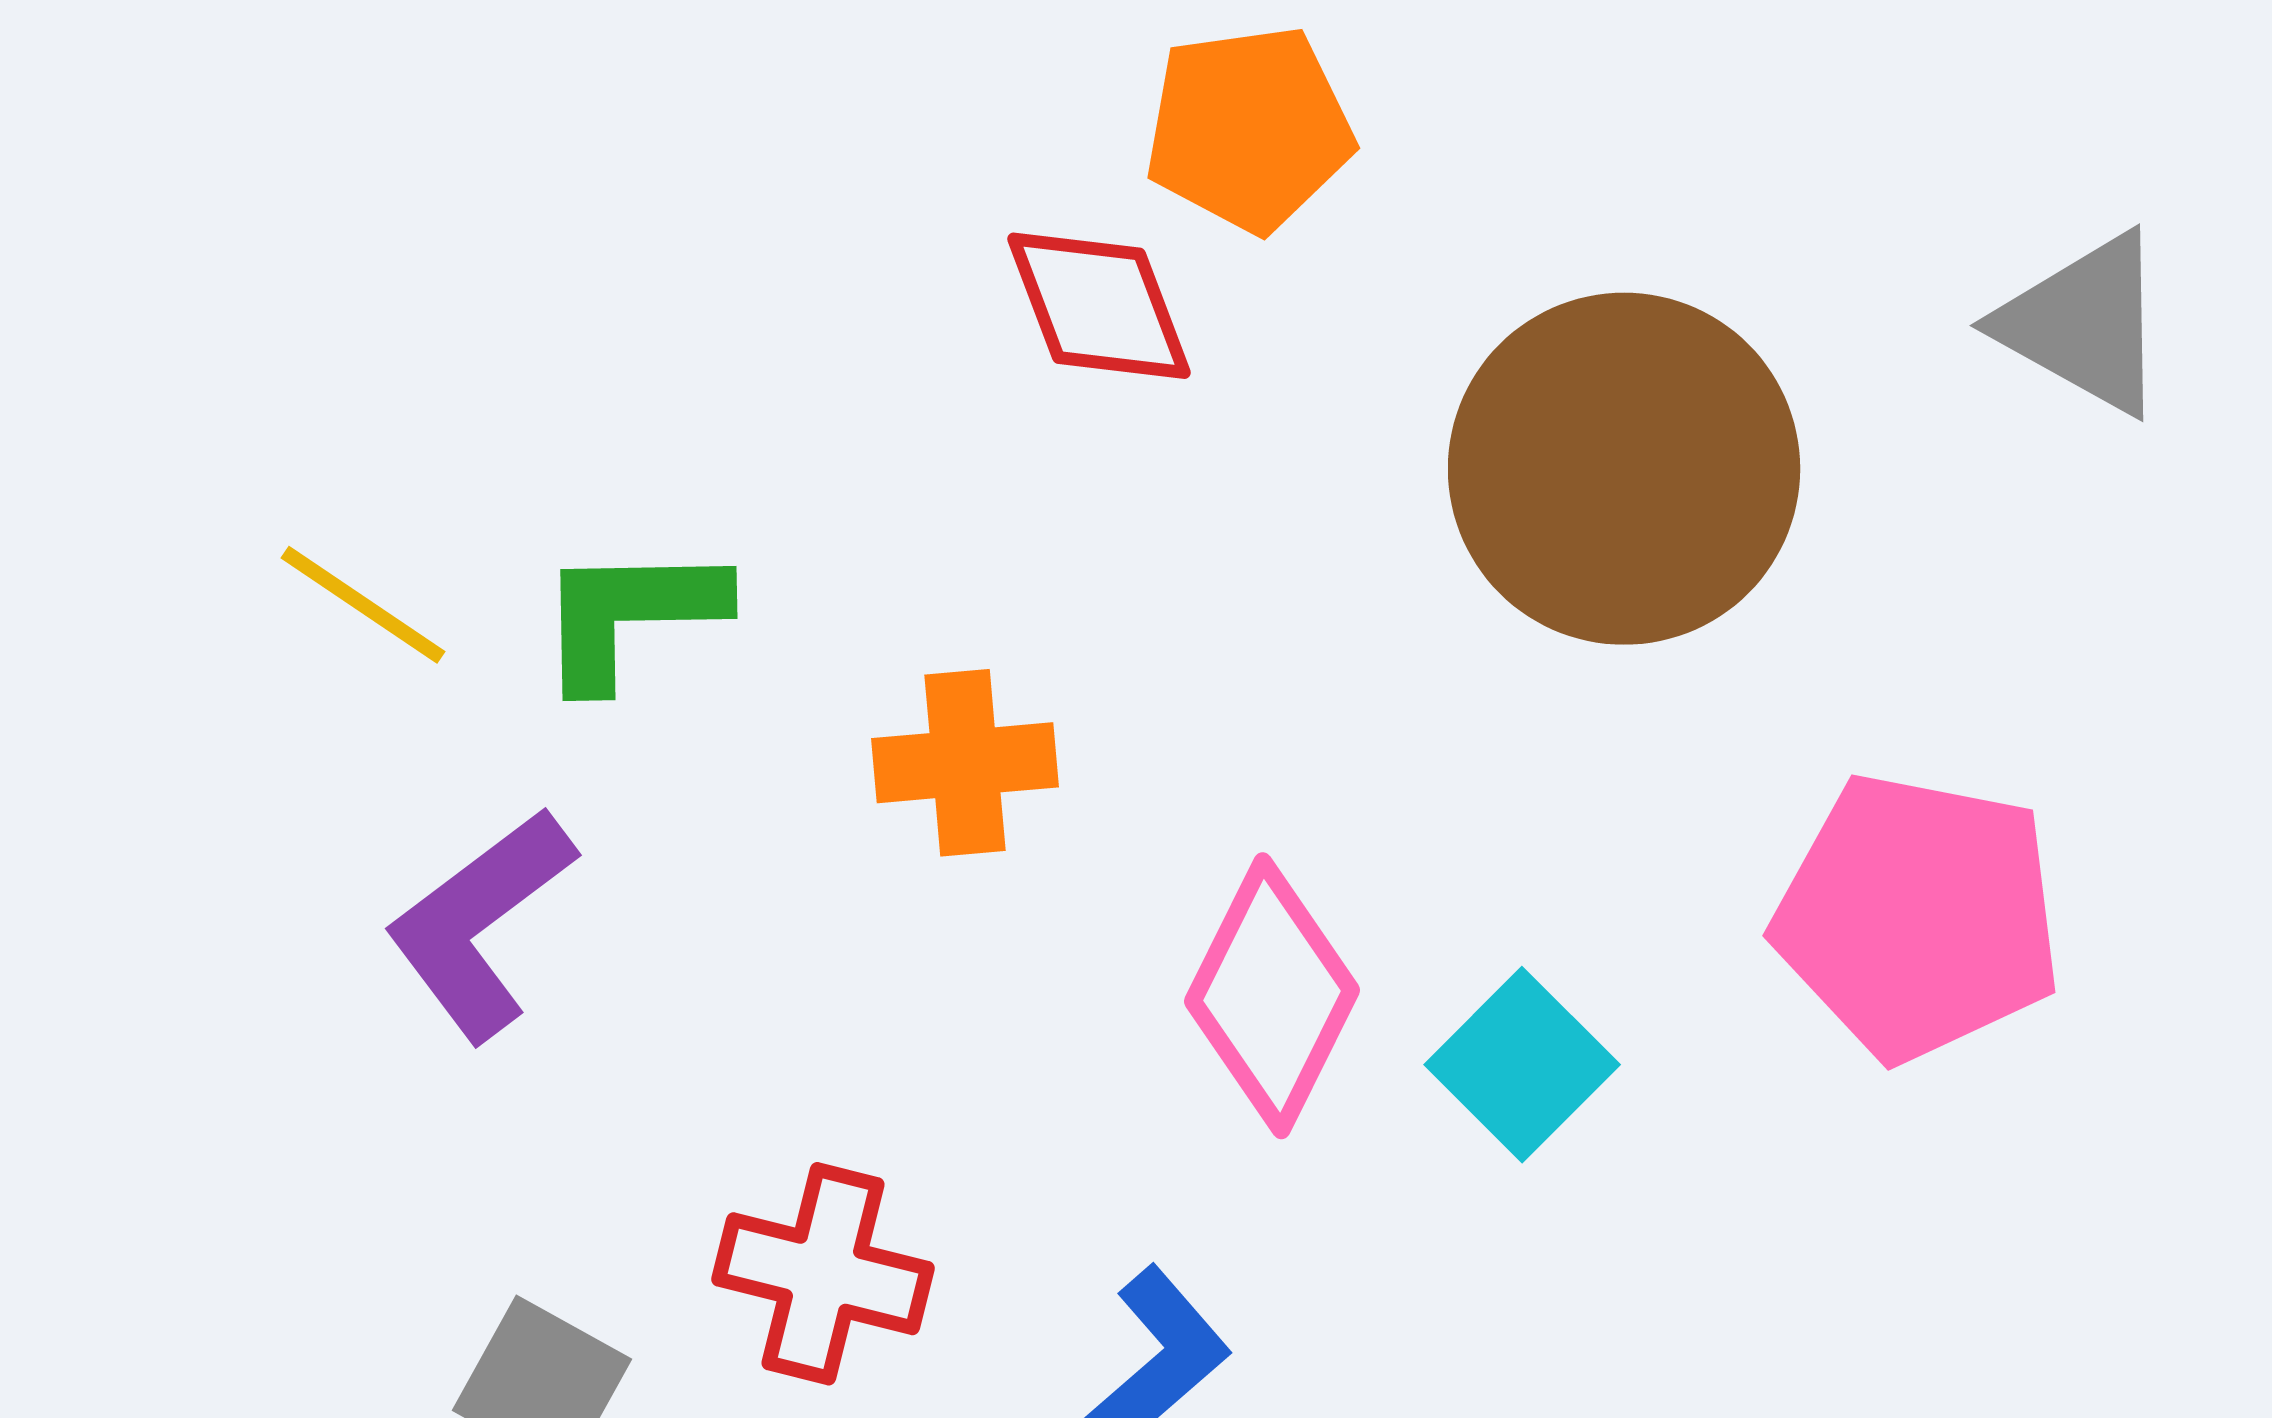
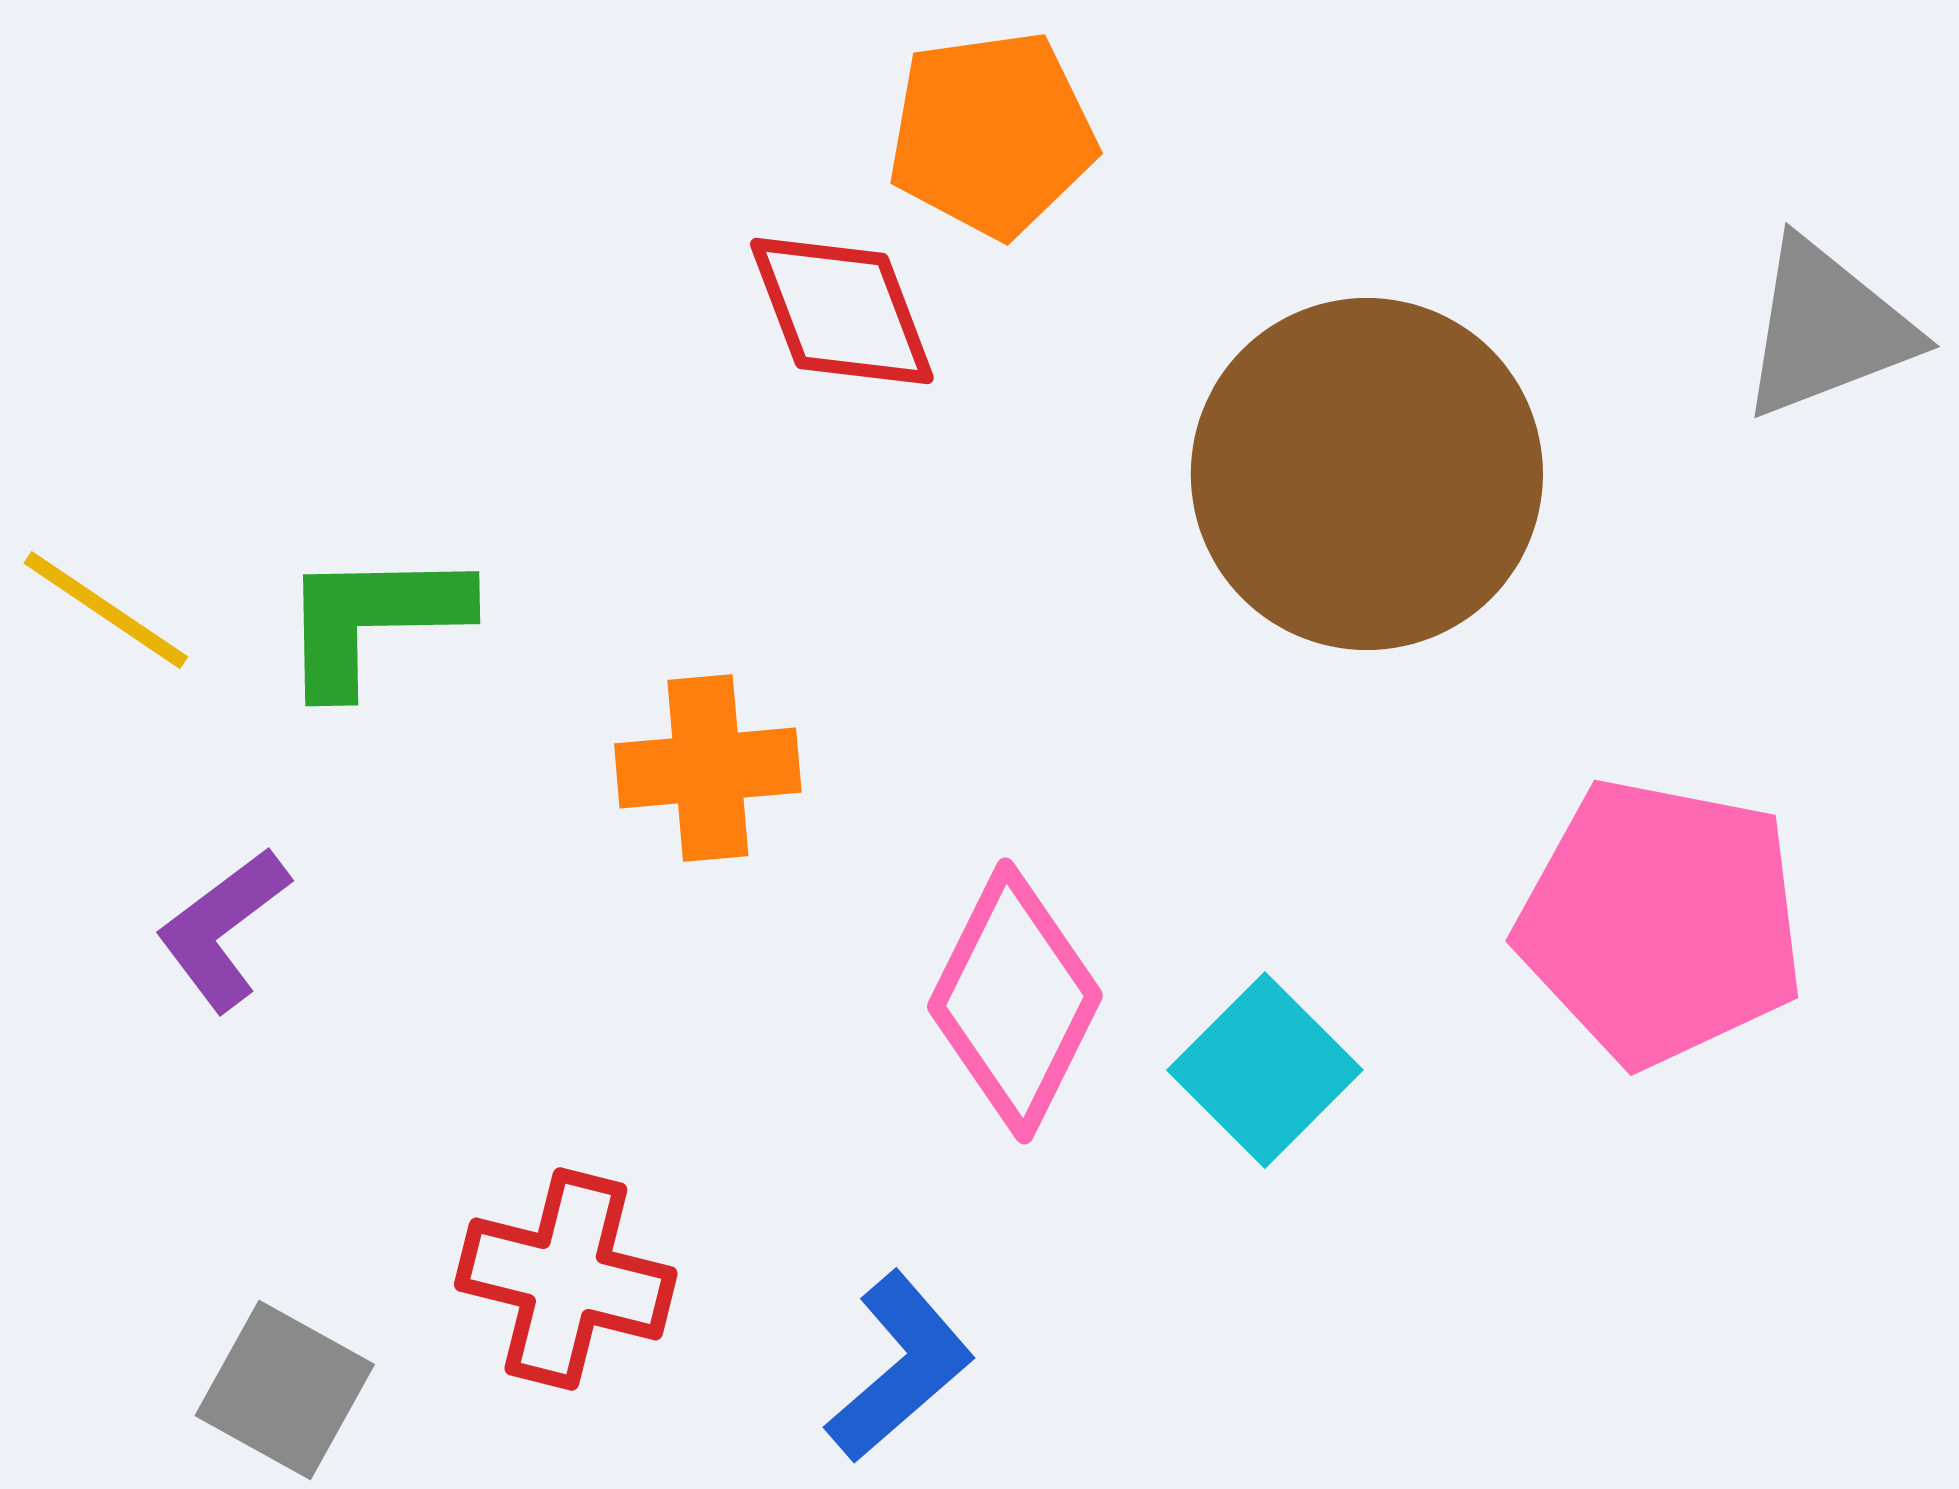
gray triangle: (2084, 324) -> (1827, 329), turned -50
purple L-shape: (480, 924) -> (223, 929), size x0.7

